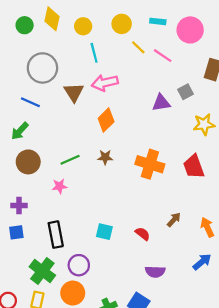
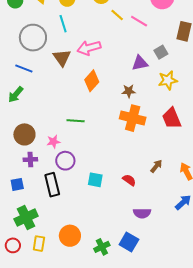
cyan line: (94, 53) -> (63, 24), moved
yellow star: (204, 124) -> (168, 80), moved
brown star: (105, 157) -> (129, 91), moved
green line: (70, 160) -> (76, 121), moved, turned 30
brown circle: (28, 162) -> (24, 134), moved
purple cross: (19, 205) -> (30, 160), moved
purple circle: (79, 265) -> (65, 161), moved
green cross: (42, 271) -> (26, 217), moved, turned 30

